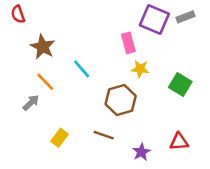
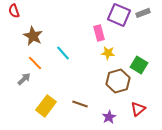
brown hexagon: (121, 100) -> (118, 81), moved
yellow rectangle: (60, 138) -> (46, 106), size x1.5
red triangle: (179, 142) -> (138, 109), turned -35

